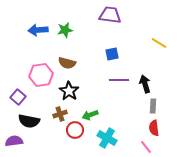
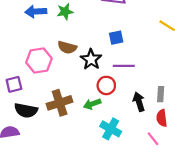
black arrow: (145, 84) -> (139, 102), moved
black star: (69, 91) -> (91, 59), moved
purple square: (18, 97) -> (14, 84), turned 35
brown cross: (60, 114) -> (60, 103), size x1.6
red circle: (75, 130) -> (106, 85), moved

